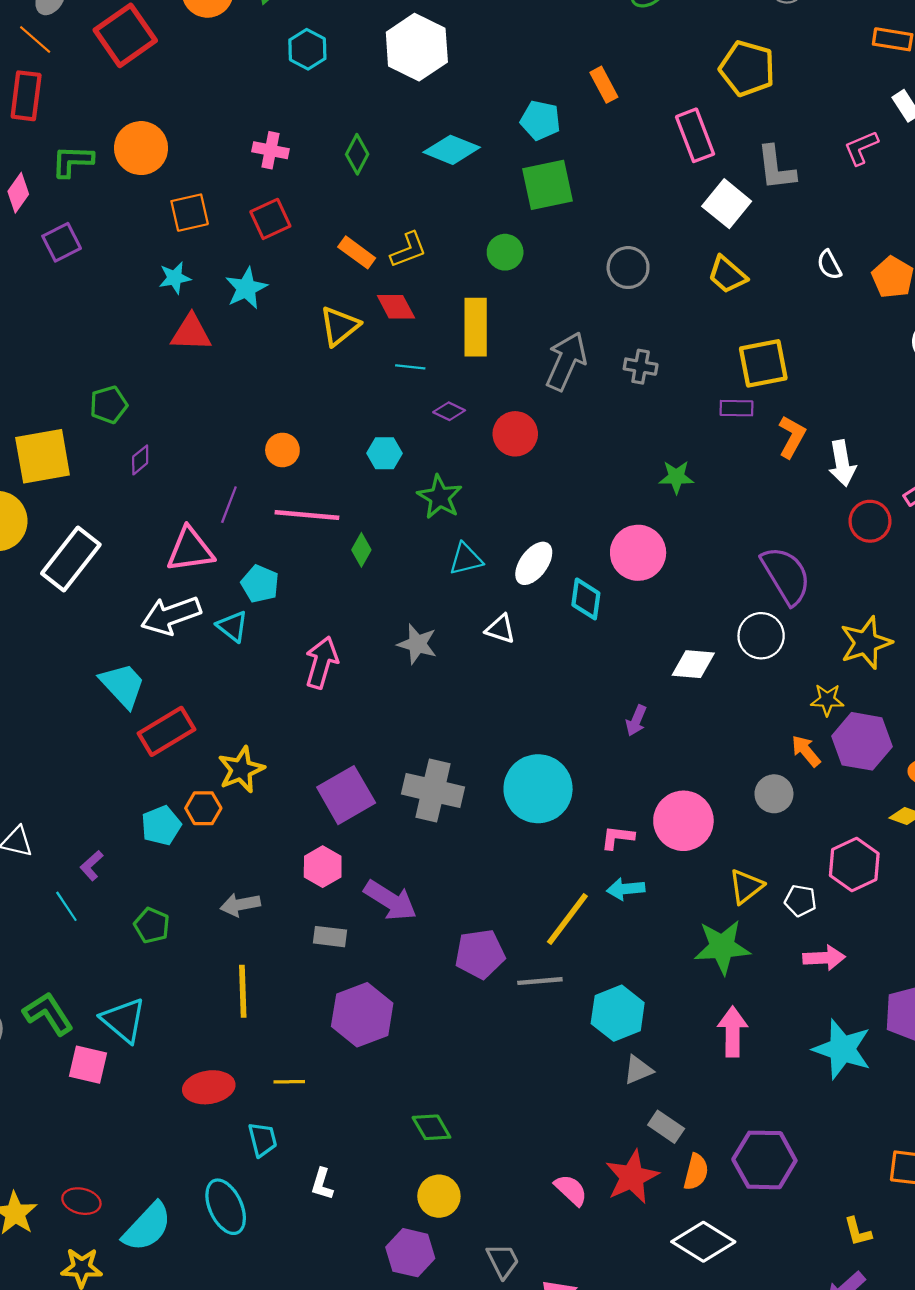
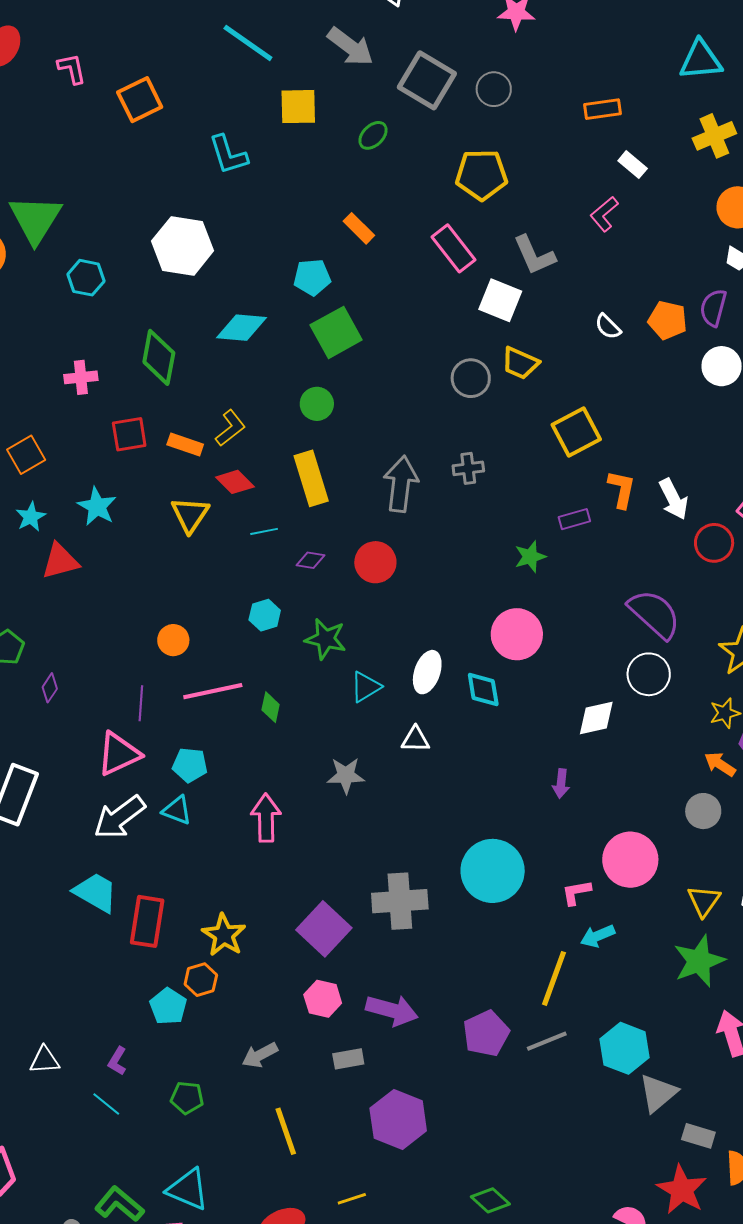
green diamond: (357, 154) -> (159, 357), size x1.5
red square: (270, 219) -> (129, 434), moved, turned 33
gray circle: (628, 268) -> (471, 378), moved
purple rectangle: (736, 408) -> (574, 519), moved
red rectangle: (166, 731) -> (147, 921), turned -33
gray triangle: (638, 1070) -> (658, 1093), size x1.4

